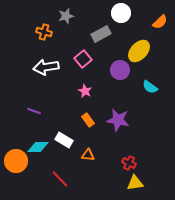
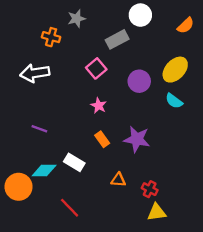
yellow ellipse: (139, 51) -> (175, 70), moved
white arrow: (46, 67) -> (35, 73), moved
orange triangle: (88, 155) -> (118, 180), moved

